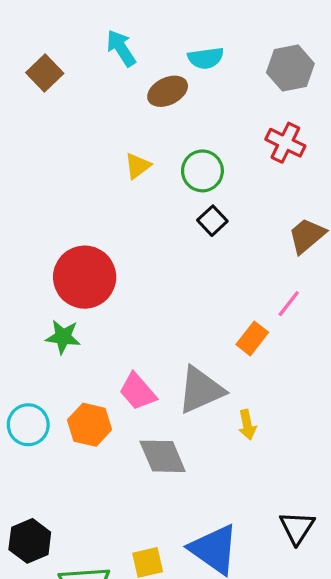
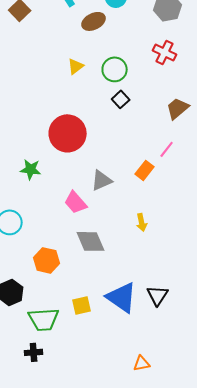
red circle: (85, 277) -> (68, 133), moved
gray triangle: (201, 390) -> (102, 180), moved, size x0.7
orange hexagon: (90, 425) -> (47, 260), moved
black triangle: (297, 528) -> (158, 295), moved

